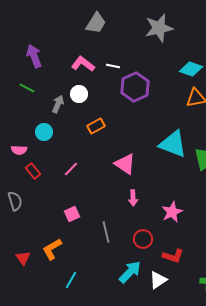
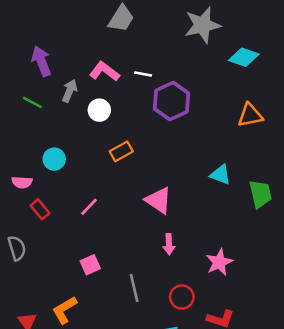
cyan diamond: (191, 69) -> (244, 57), moved
gray arrow: (58, 104) -> (70, 91), moved
cyan triangle: (173, 144) -> (220, 175), size x0.6

